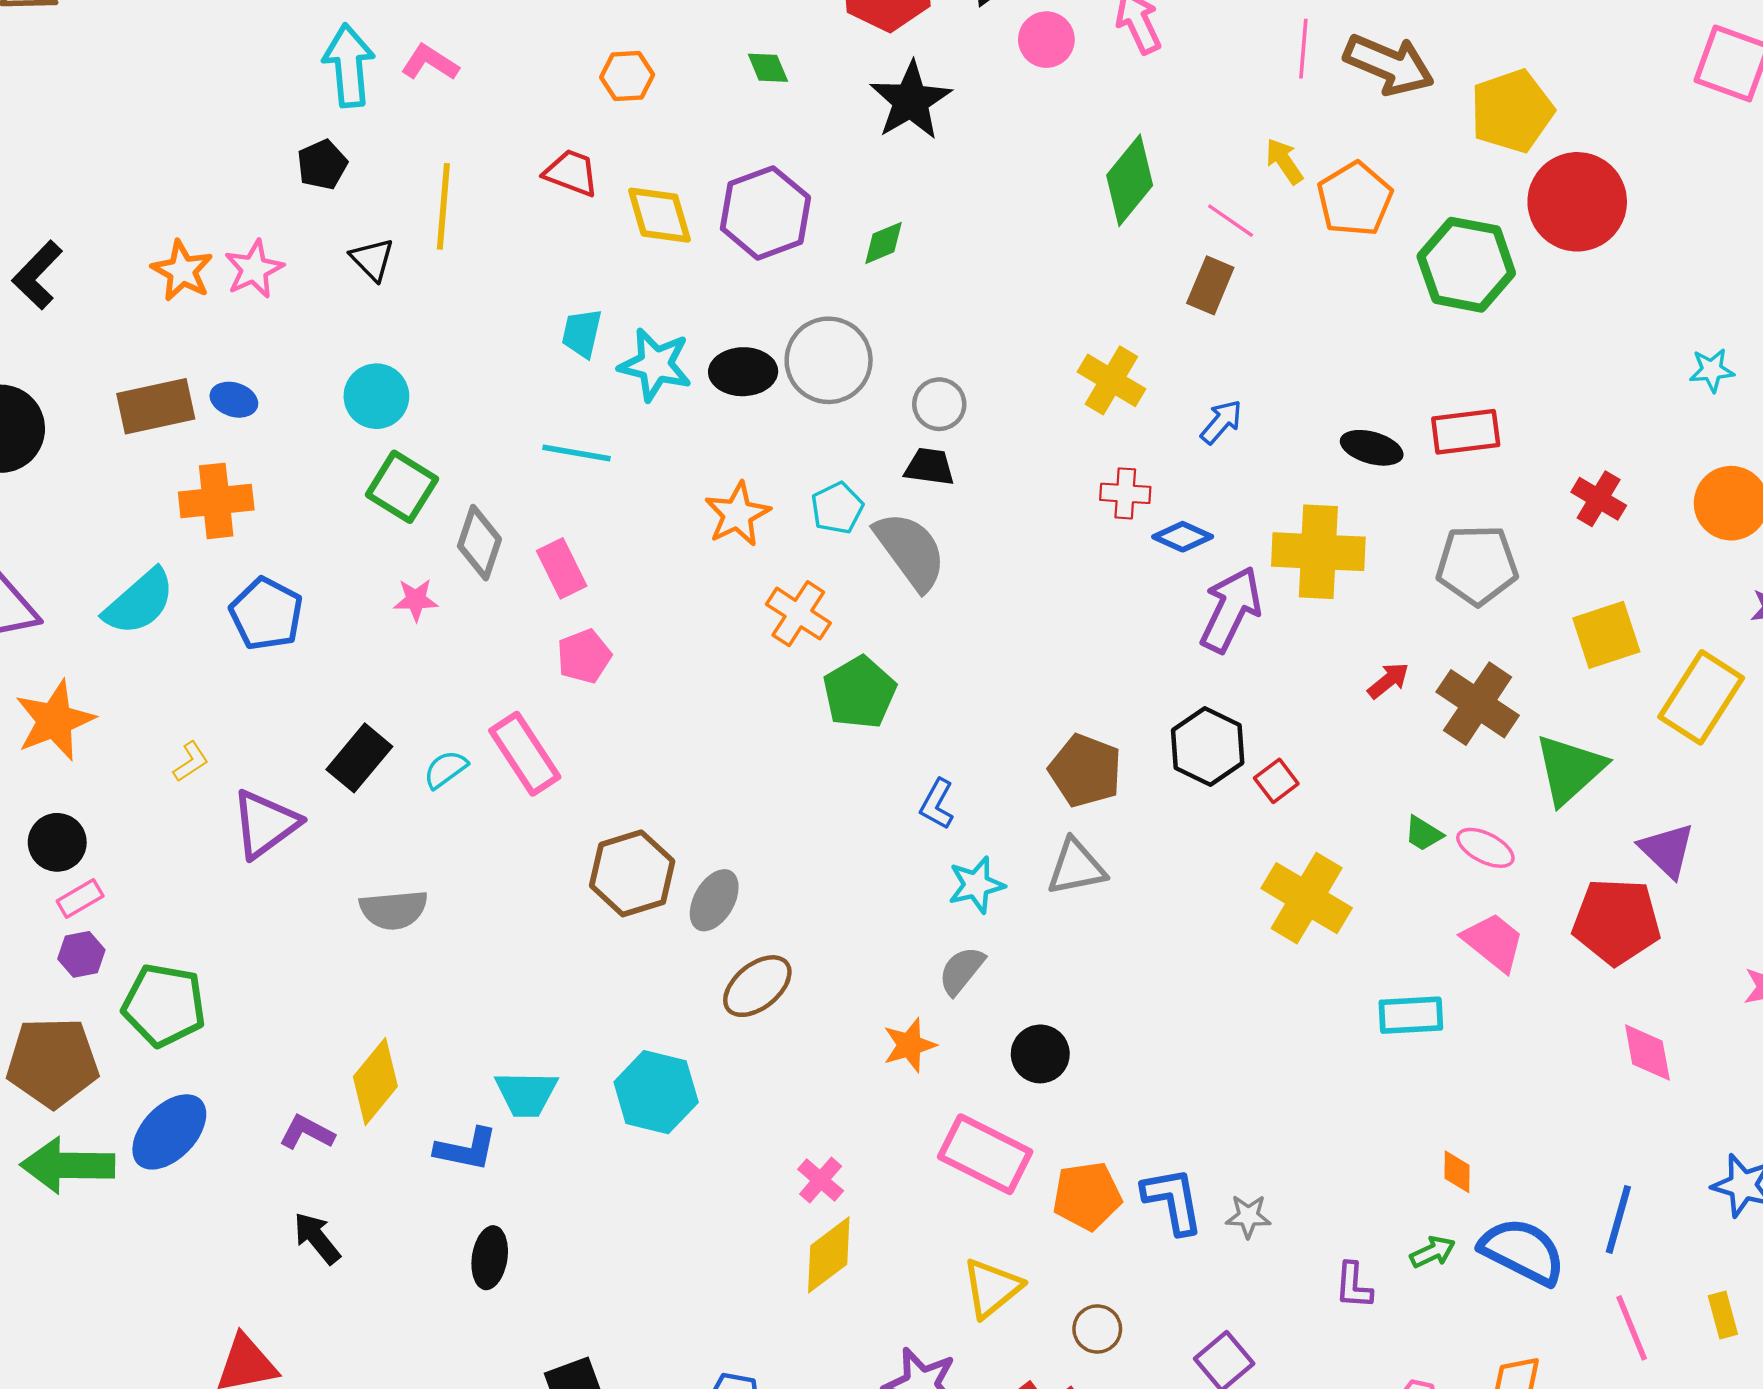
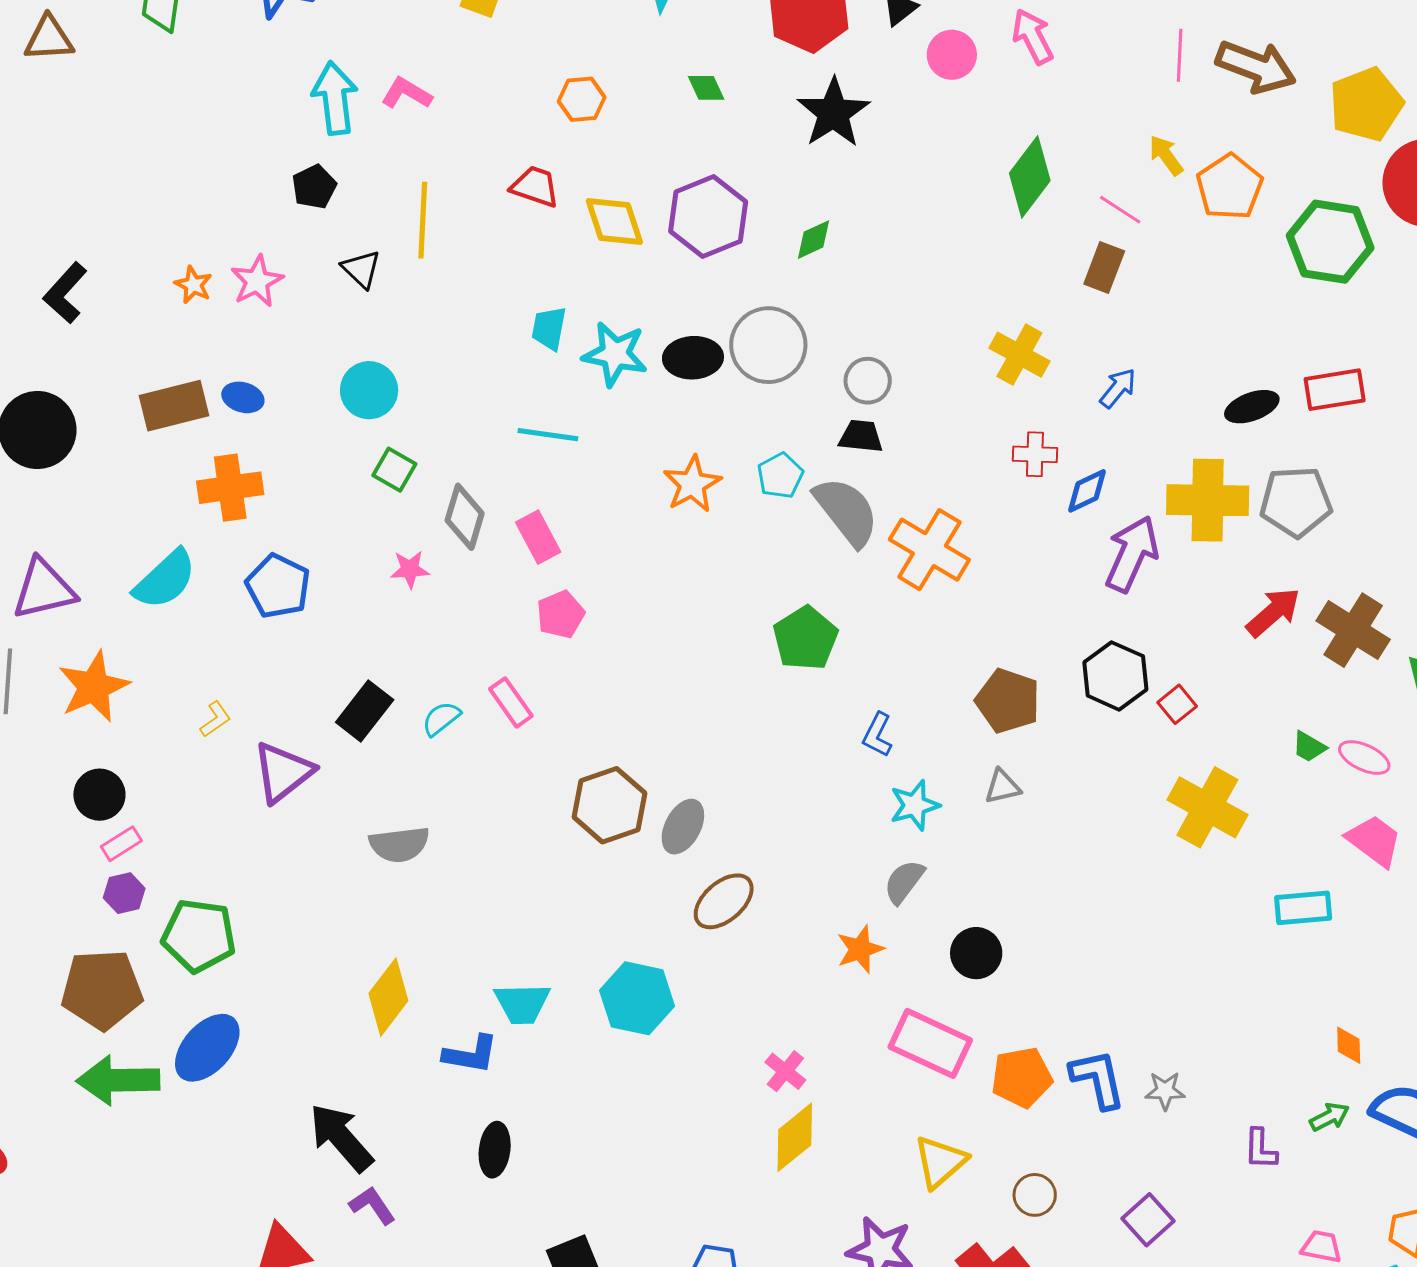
orange star: (182, 271) -> (193, 285), size x0.7
black ellipse: (1372, 448) -> (1252, 407), turned -34
green square: (402, 487) -> (394, 470), size x0.7
blue diamond: (1183, 537) -> (1087, 491), turned -48
gray pentagon: (1477, 565) -> (1296, 502), moved
orange cross: (798, 614) -> (929, 550), moved, size x1.4
red arrow: (1388, 681) -> (1273, 612), size x1.5
pink rectangle: (525, 754) -> (511, 702), size x0.7
gray triangle: (1076, 867) -> (1002, 787), size x0.7
purple L-shape: (307, 1132) -> (372, 1205), moved, turned 30
black arrow: (317, 1238) -> (341, 1138), size x1.5

